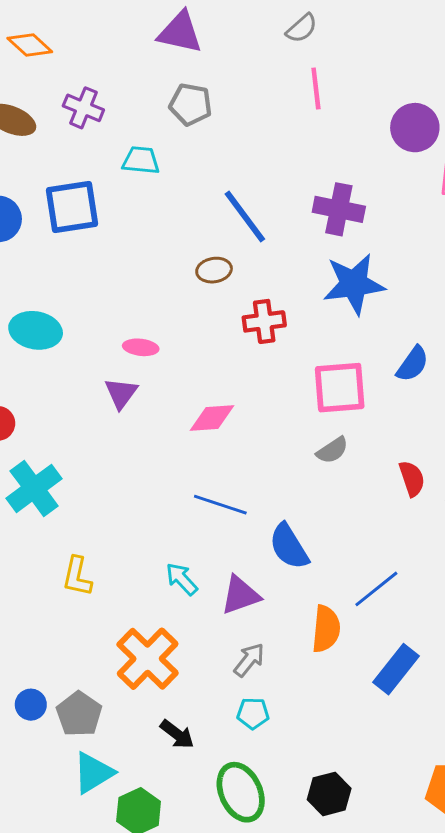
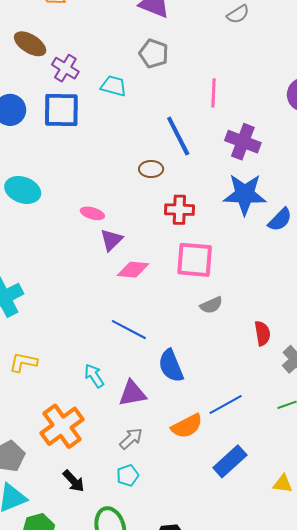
pink line: (316, 89) -> (214, 93), moved
purple cross: (83, 108) -> (65, 68), moved
blue semicircle: (413, 364) -> (280, 220), moved
pink square: (340, 388) -> (195, 260), moved
purple triangle: (121, 393) -> (111, 240), moved
yellow L-shape: (77, 576) -> (23, 362), turned 80
orange semicircle: (326, 629) -> (187, 426), turned 48
cyan pentagon: (253, 713) -> (128, 475), turned -30

